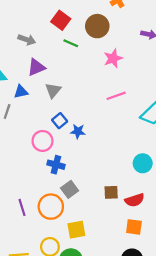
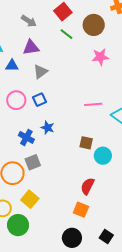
pink line: (116, 96) -> (93, 104), moved
blue star: (78, 131) -> (48, 128), moved
pink circle: (42, 141) -> (16, 100), moved
brown square: (111, 192) -> (86, 143), moved
red semicircle: (135, 200) -> (88, 186), turned 120
yellow square: (76, 230) -> (30, 199), turned 36

